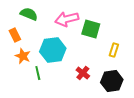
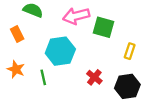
orange star: (23, 56) -> (16, 69), moved

